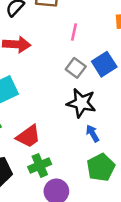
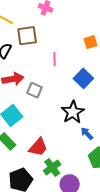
gray square: (76, 68) -> (34, 90), moved
black star: (81, 103) -> (73, 112), turned -30

